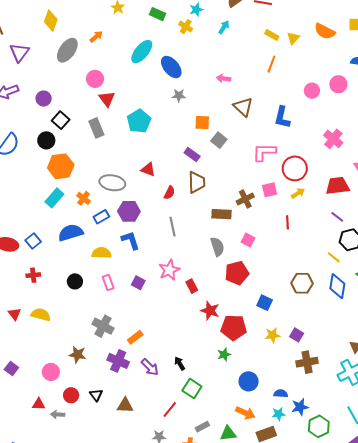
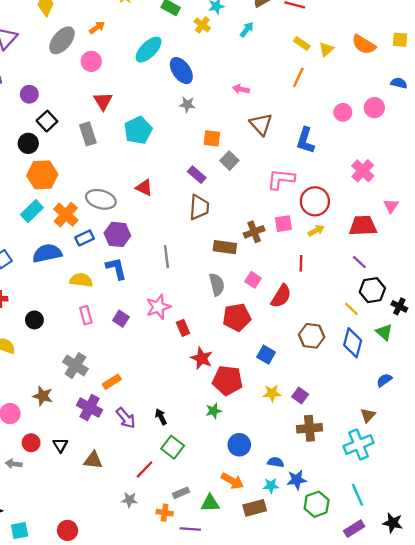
pink circle: (95, 79) -> (91, 61), moved
red semicircle: (169, 193) -> (281, 296), moved, size x1.5
orange cross: (84, 198) -> (66, 215), size x1.5
black circle: (75, 281) -> (34, 320), moved

